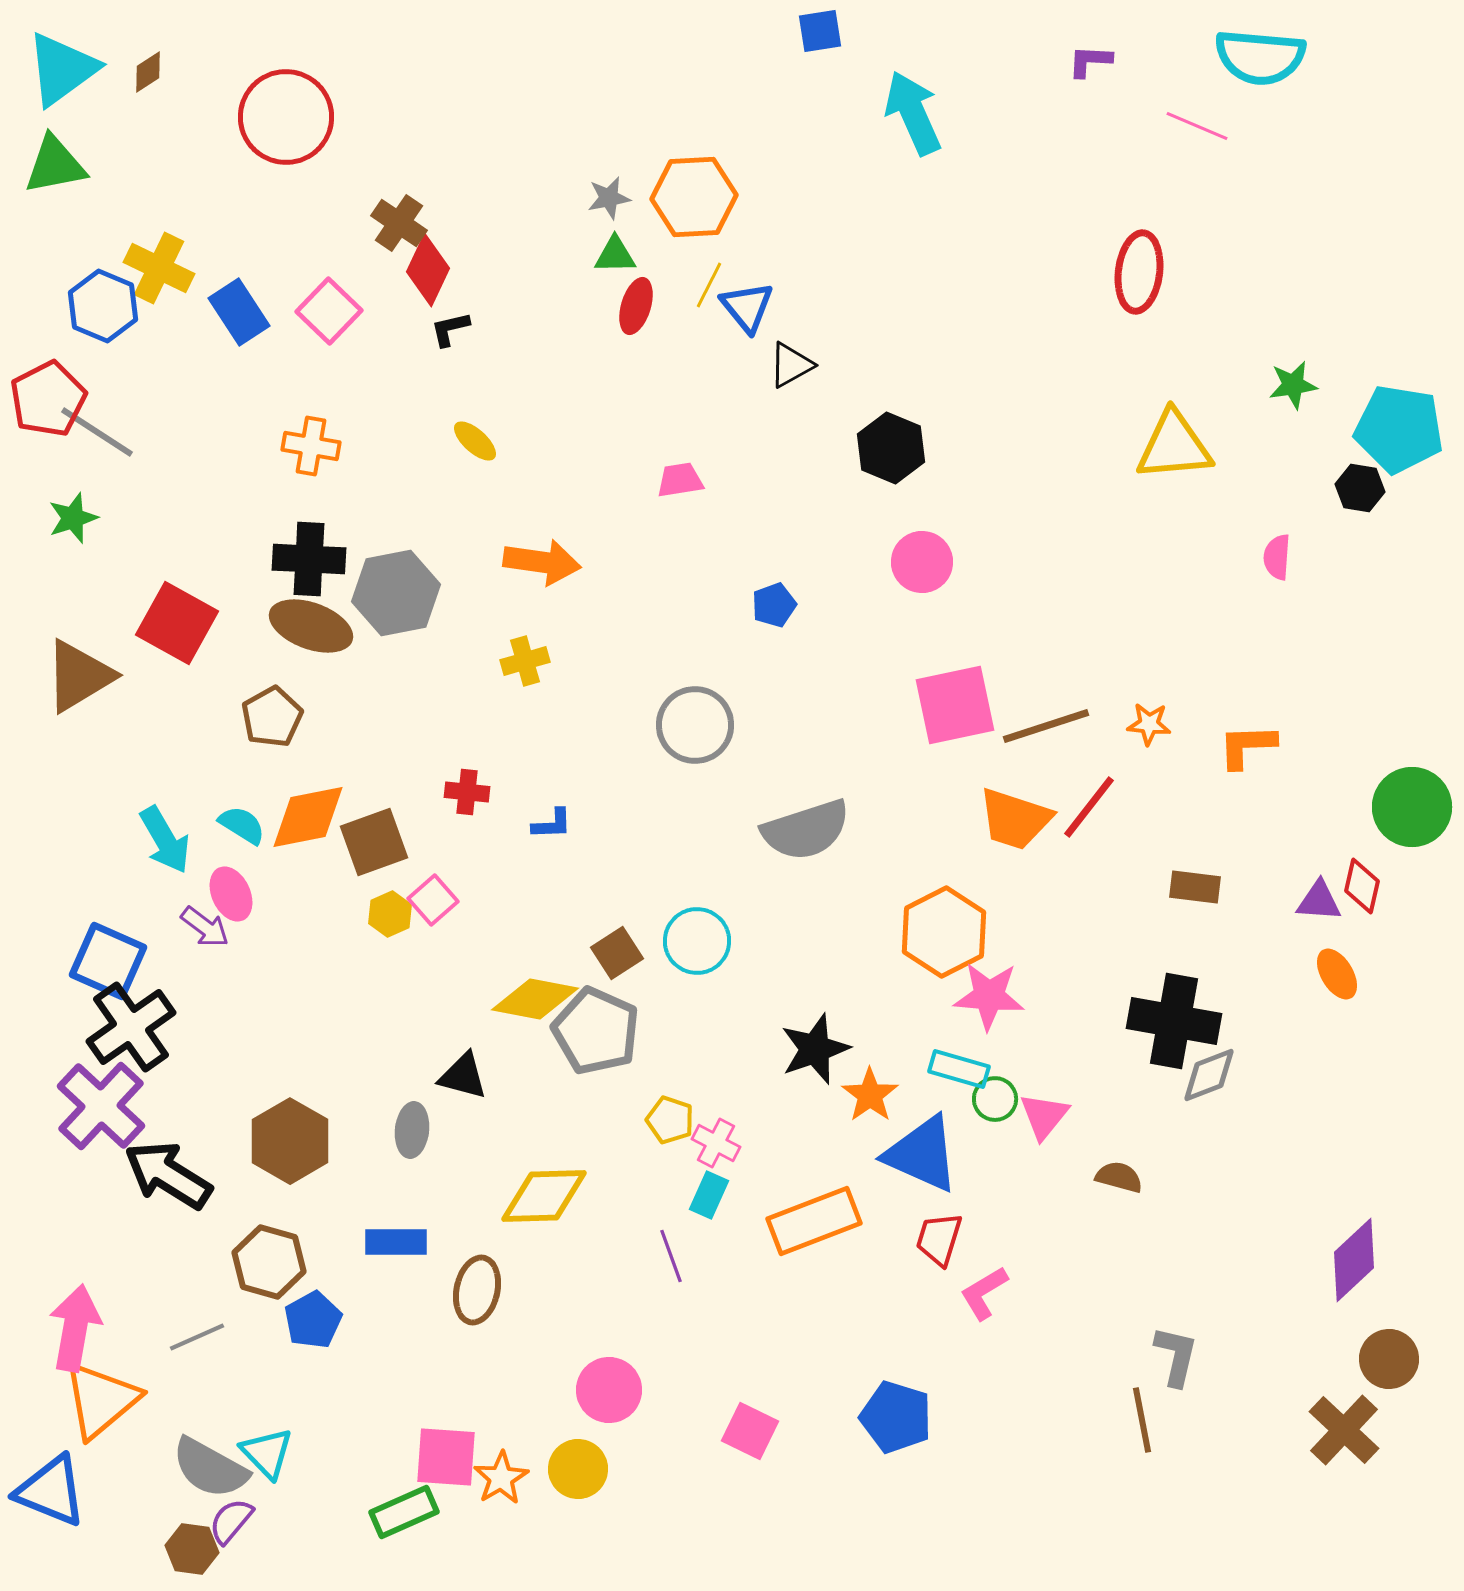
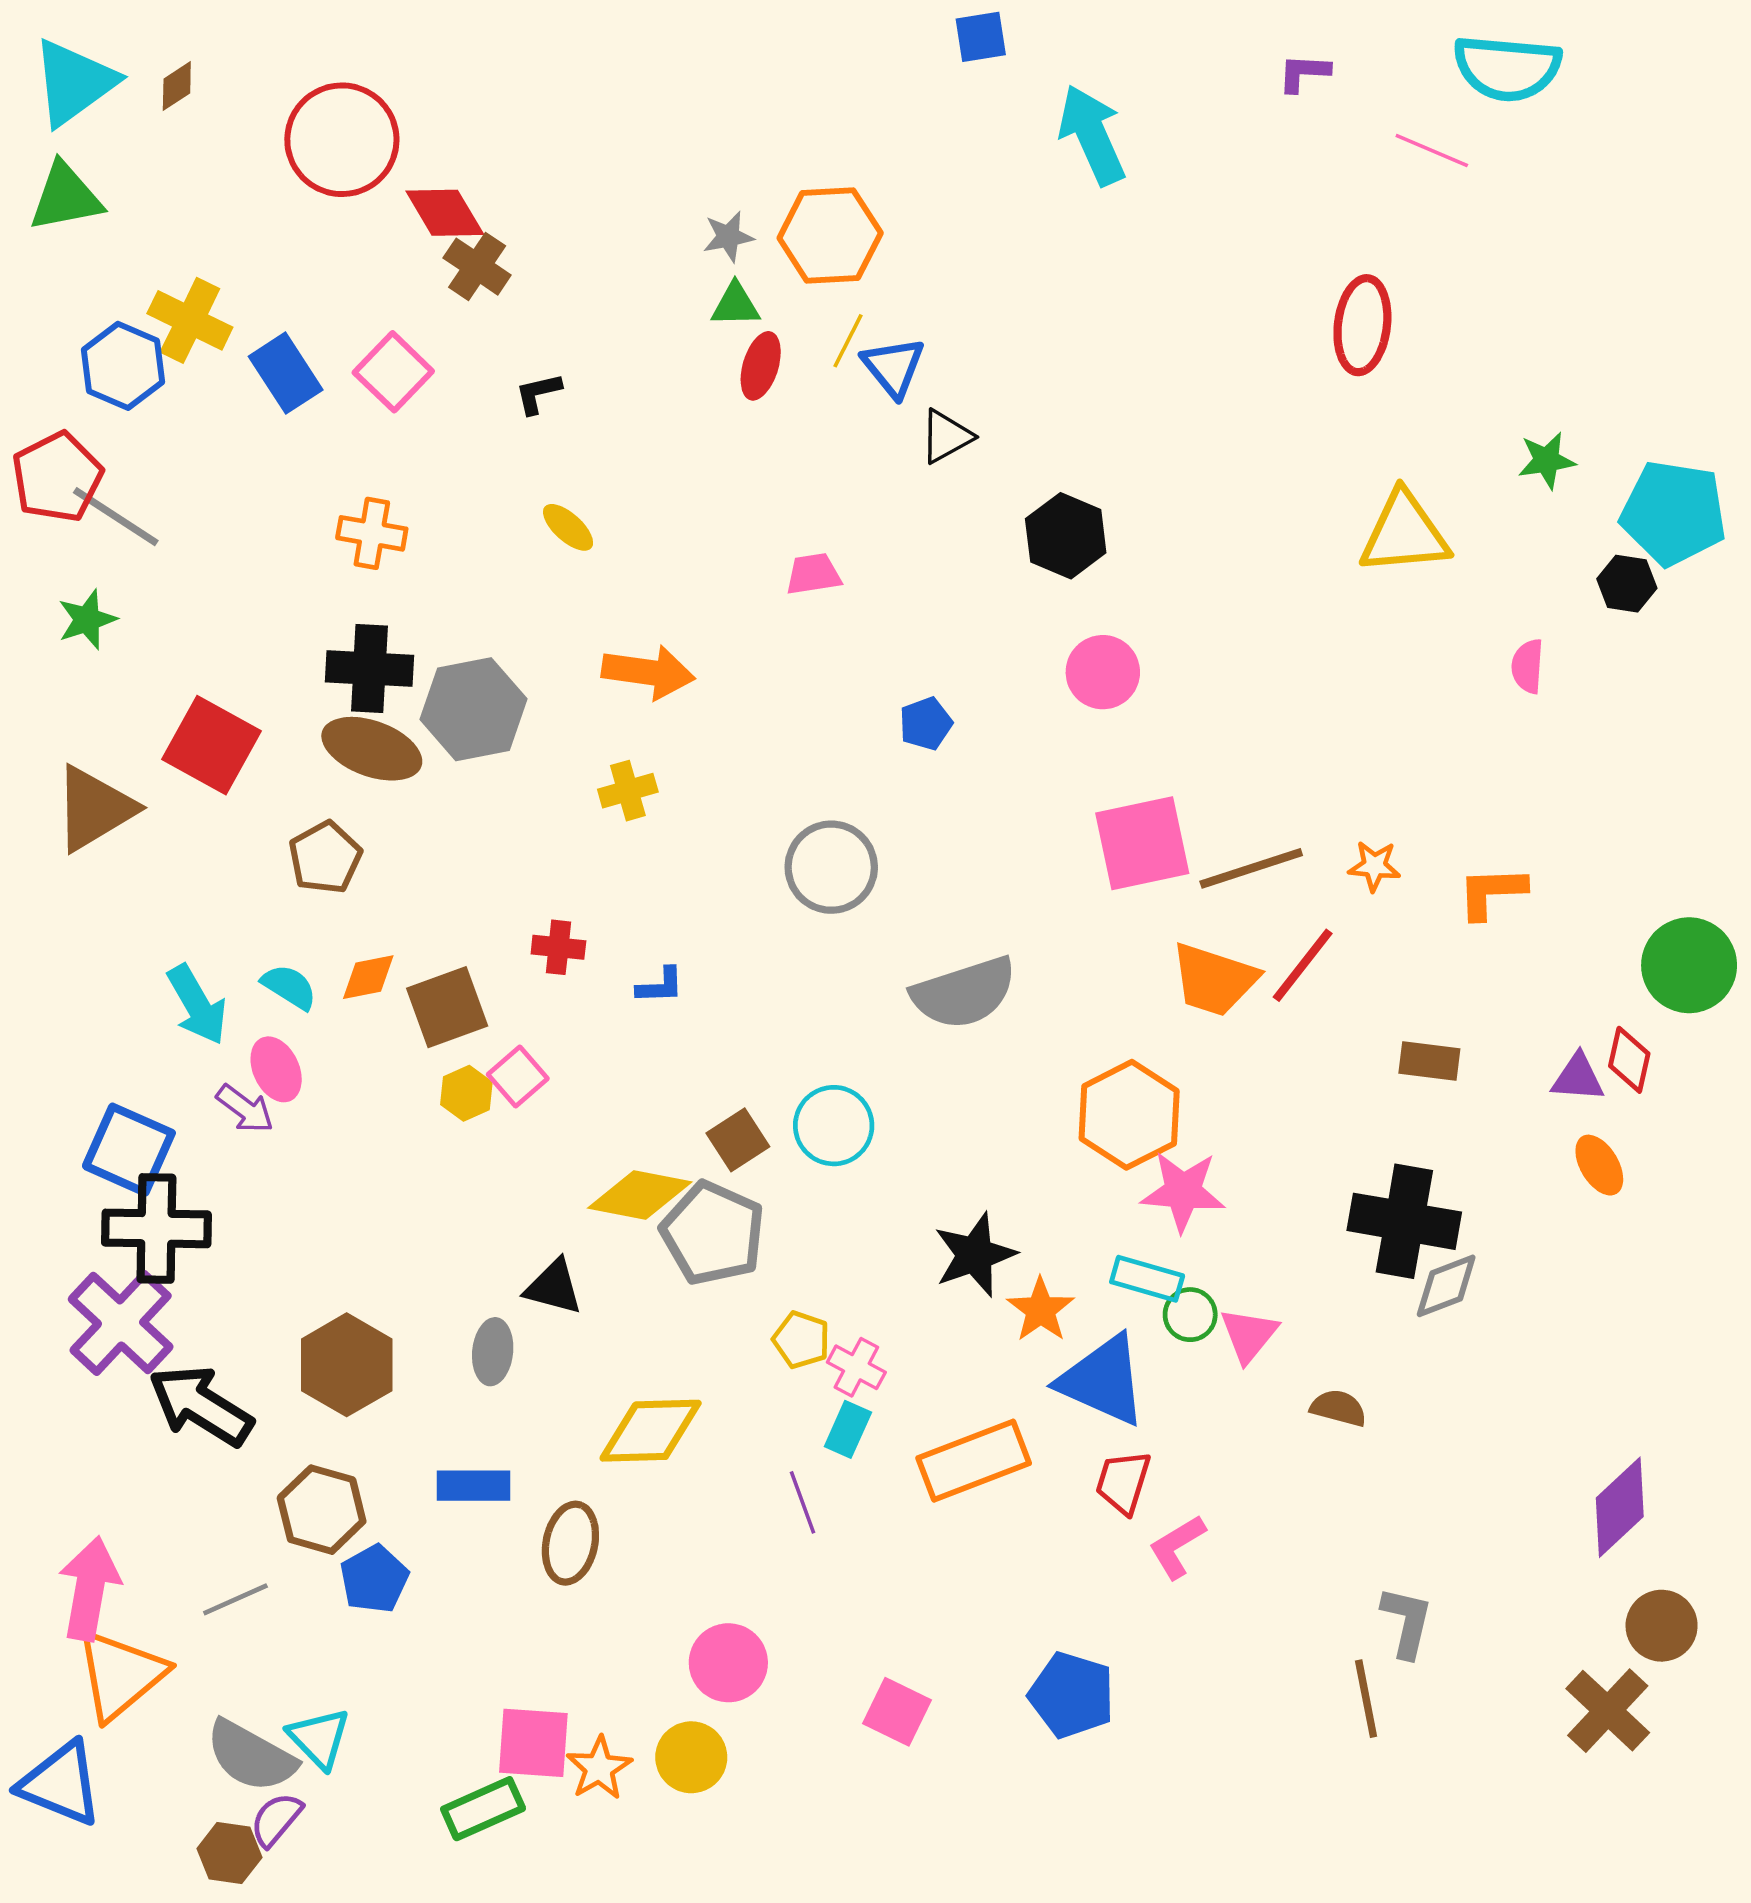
red diamond: (428, 270) -> (445, 213), moved, turned -56
orange diamond: (308, 817) -> (368, 977), size x0.6
black cross: (131, 1027) -> (156, 1228), turned 36

